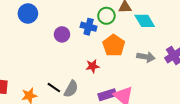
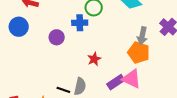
orange pentagon: (114, 45) -> (139, 52), moved
gray arrow: (146, 57) -> (142, 36), turned 108

